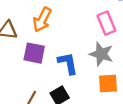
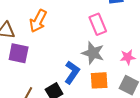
purple square: (34, 53) -> (19, 53), moved
blue L-shape: (68, 63) -> (72, 72), moved, turned 45

